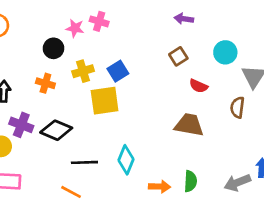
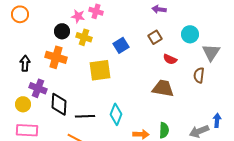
yellow cross: (83, 71) -> (84, 37), moved, turned 35
blue square: (118, 71) -> (121, 45), moved
orange cross: (45, 83) -> (56, 57), size x1.5
black diamond: (56, 130) -> (59, 104), moved, turned 70

